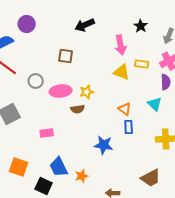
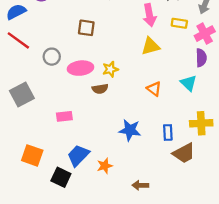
yellow rectangle: (142, 64) -> (179, 23), moved
yellow triangle: (122, 72) -> (151, 46), turned -36
blue rectangle: (129, 127) -> (168, 132), moved
blue trapezoid: (59, 167) -> (78, 155), turned 70
brown trapezoid: (151, 178) -> (184, 153), moved

